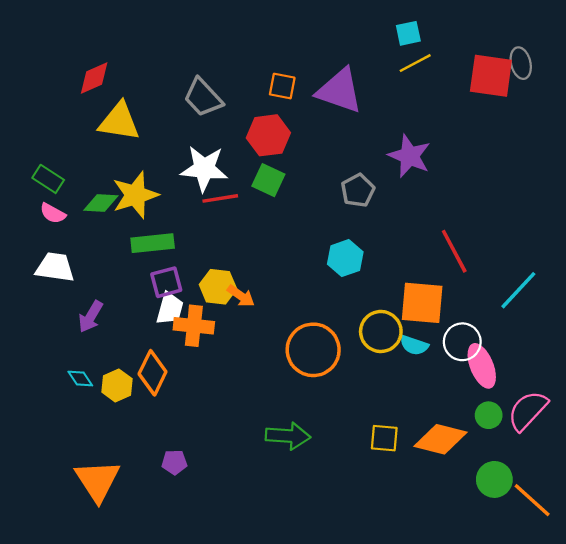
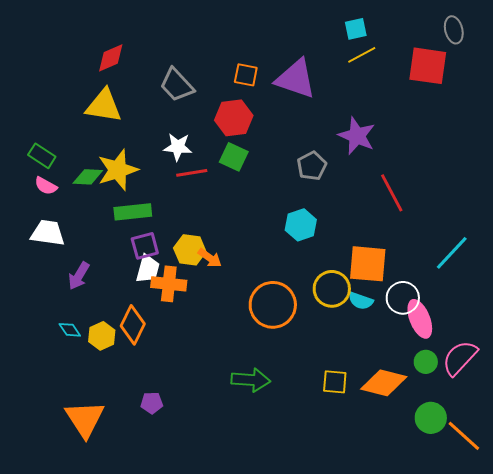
gray ellipse: (521, 63) -> (454, 30), moved
red diamond: (94, 78) -> (111, 58), moved
white star: (204, 169) -> (178, 147), size x0.7
red line: (454, 251) -> (392, 193), moved

